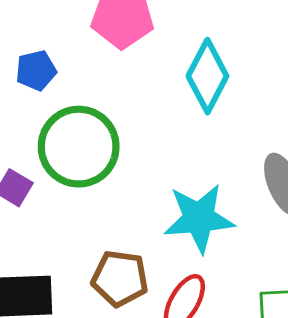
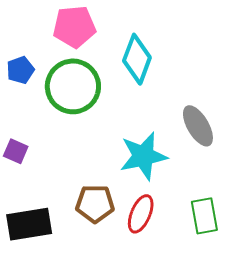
green circle: (79, 147) -> (73, 86), moved

